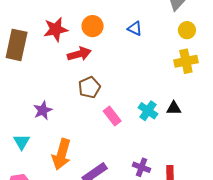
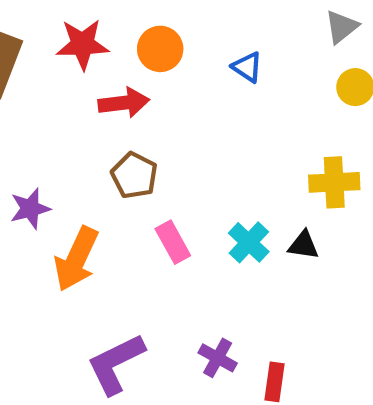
yellow cross: (186, 61) -> (334, 182), moved
brown pentagon: (89, 87) -> (134, 175), turned -30
orange arrow: (62, 154) -> (76, 259), moved

